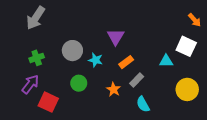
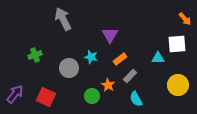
gray arrow: (36, 18) -> (63, 19), moved, turned 120
white square: (186, 46) -> (177, 44), turned -30
gray circle: (72, 51) -> (69, 68), moved
green circle: (79, 83) -> (92, 96), moved
purple arrow: (30, 84) -> (15, 94), moved

